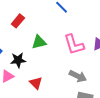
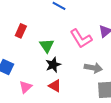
green triangle: (39, 42) -> (47, 46), turned -35
black star: (18, 60) -> (53, 65), moved

